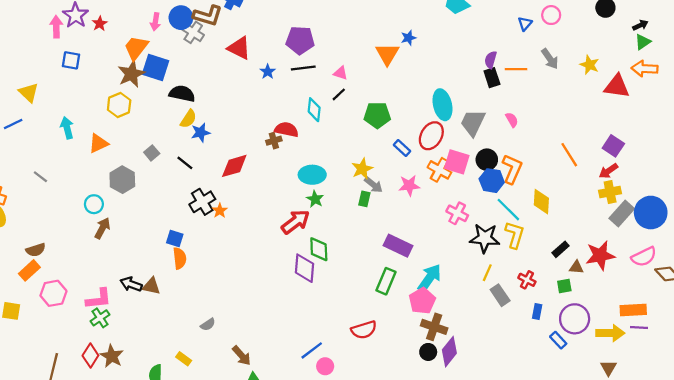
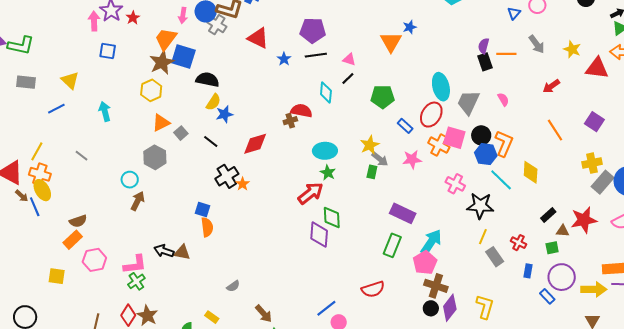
orange triangle: (98, 143) -> (161, 123), moved
red arrow: (608, 171) -> (551, 86), moved
yellow L-shape: (515, 235) -> (485, 307), moved

